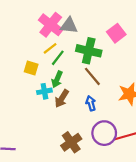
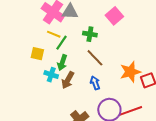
yellow line: (50, 48) -> (54, 34), turned 64
green cross: (89, 51) -> (90, 34), size x0.6
cyan cross: (44, 91) -> (51, 75), turned 32

